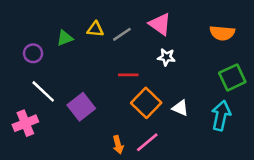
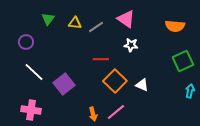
green triangle: (65, 38) -> (48, 19), moved, turned -32
cyan arrow: (221, 116) -> (190, 91), moved, size x0.6
pink cross: (25, 123) -> (31, 110), moved, turned 30

